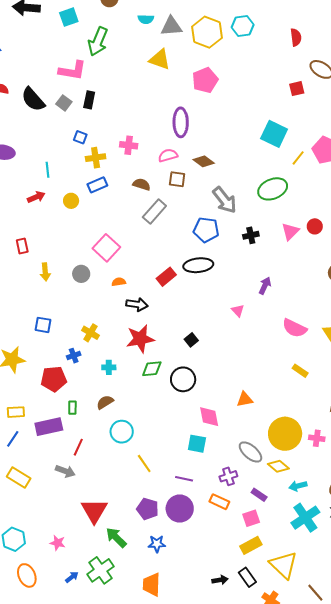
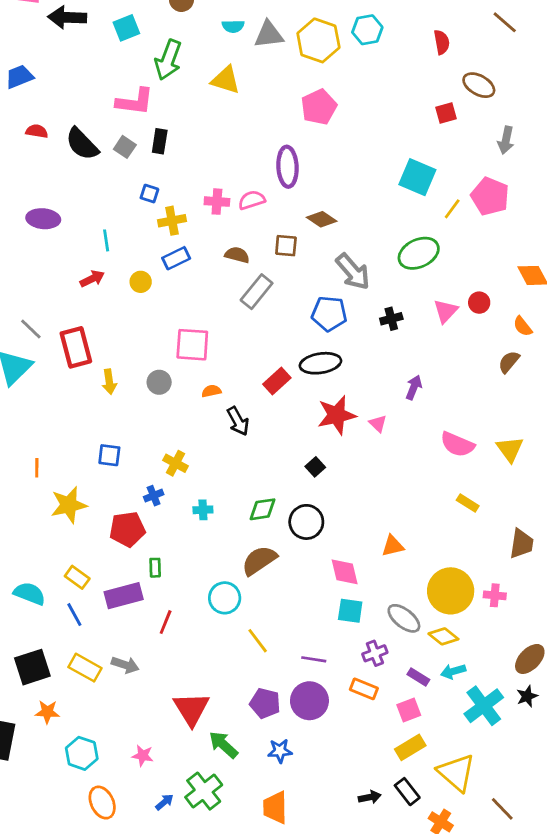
yellow triangle: (160, 59) -> (226, 80), moved
pink semicircle: (168, 155) -> (252, 200), moved
red rectangle: (22, 246) -> (76, 347), size x1.8
pink square: (106, 248) -> (192, 345), turned -36
black arrow: (137, 304) -> (238, 421), turned 55
red star: (140, 339) -> (337, 415), moved
brown semicircle: (105, 402) -> (259, 560), moved, size x1.5
yellow rectangle: (16, 412) -> (77, 577), turned 42
blue line: (13, 439) -> (74, 615), turned -60
cyan square: (197, 444) -> (350, 611), moved
gray arrow: (65, 471) -> (125, 665), moved
cyan arrow: (298, 486) -> (453, 671), moved

